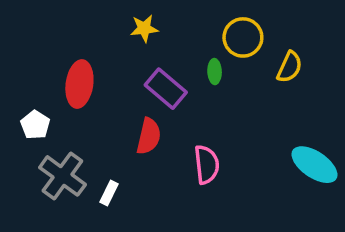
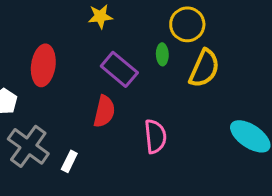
yellow semicircle: (290, 67) -> (204, 68), moved, size x1.4

